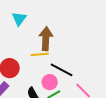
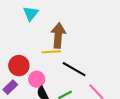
pink circle: (50, 82) -> (37, 79), moved

